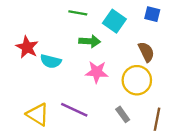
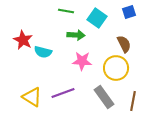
blue square: (152, 14) -> (129, 12), turned -32
purple line: (74, 110) -> (63, 93), turned -45
gray rectangle: (123, 114) -> (104, 97), size x1.6

